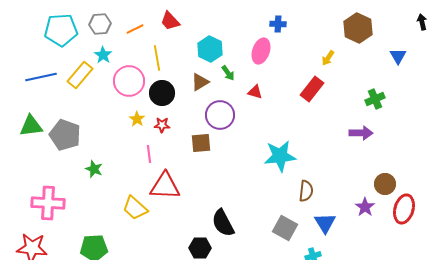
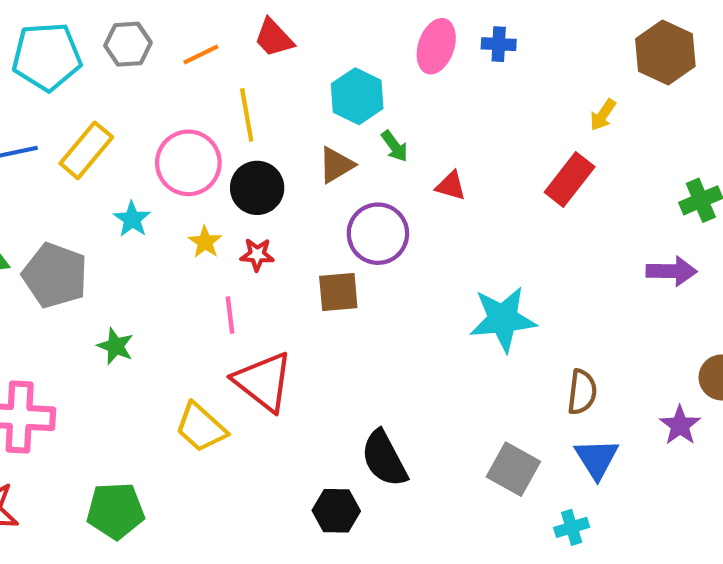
pink ellipse: (261, 51) -> (436, 46), moved
cyan star: (103, 55) -> (132, 219), moved
red triangle: (165, 186) -> (263, 382), turned 36
brown semicircle: (306, 191) -> (582, 392), moved

